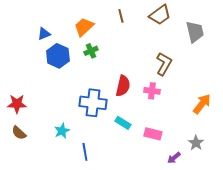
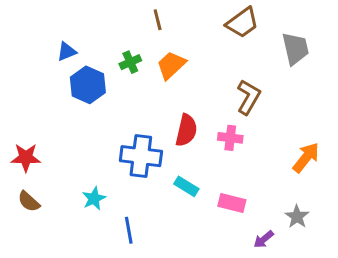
brown line: (121, 16) -> (158, 20), moved
orange trapezoid: (84, 27) -> (171, 65), moved
green cross: (91, 51) -> (130, 62), moved

